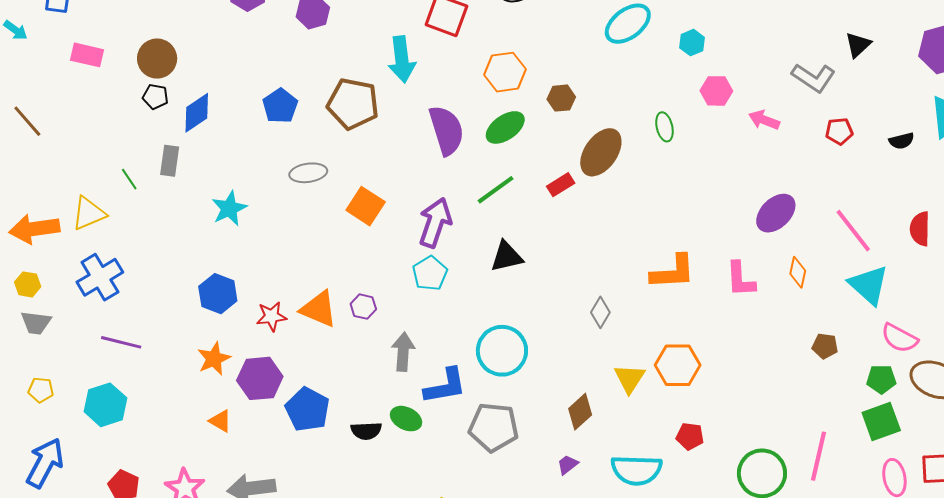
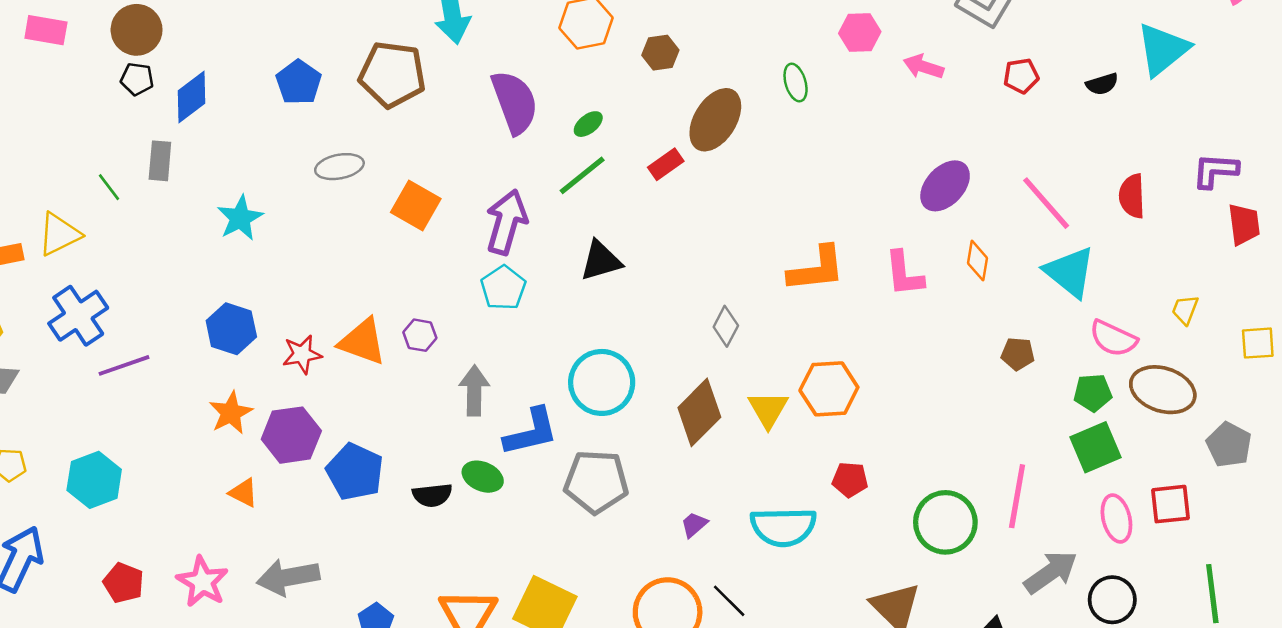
green ellipse: (505, 127) -> (588, 124), moved, size x0.6
purple line: (121, 342) -> (124, 365), moved, turned -30
brown diamond: (580, 412) -> (699, 412), moved, size x1.4

